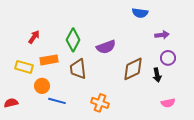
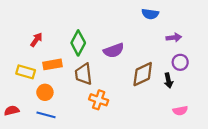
blue line: (57, 101) -> (46, 115), moved
orange cross: (100, 103) -> (99, 100), moved

